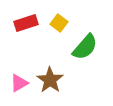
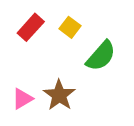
red rectangle: (26, 23) -> (31, 27), turned -30

